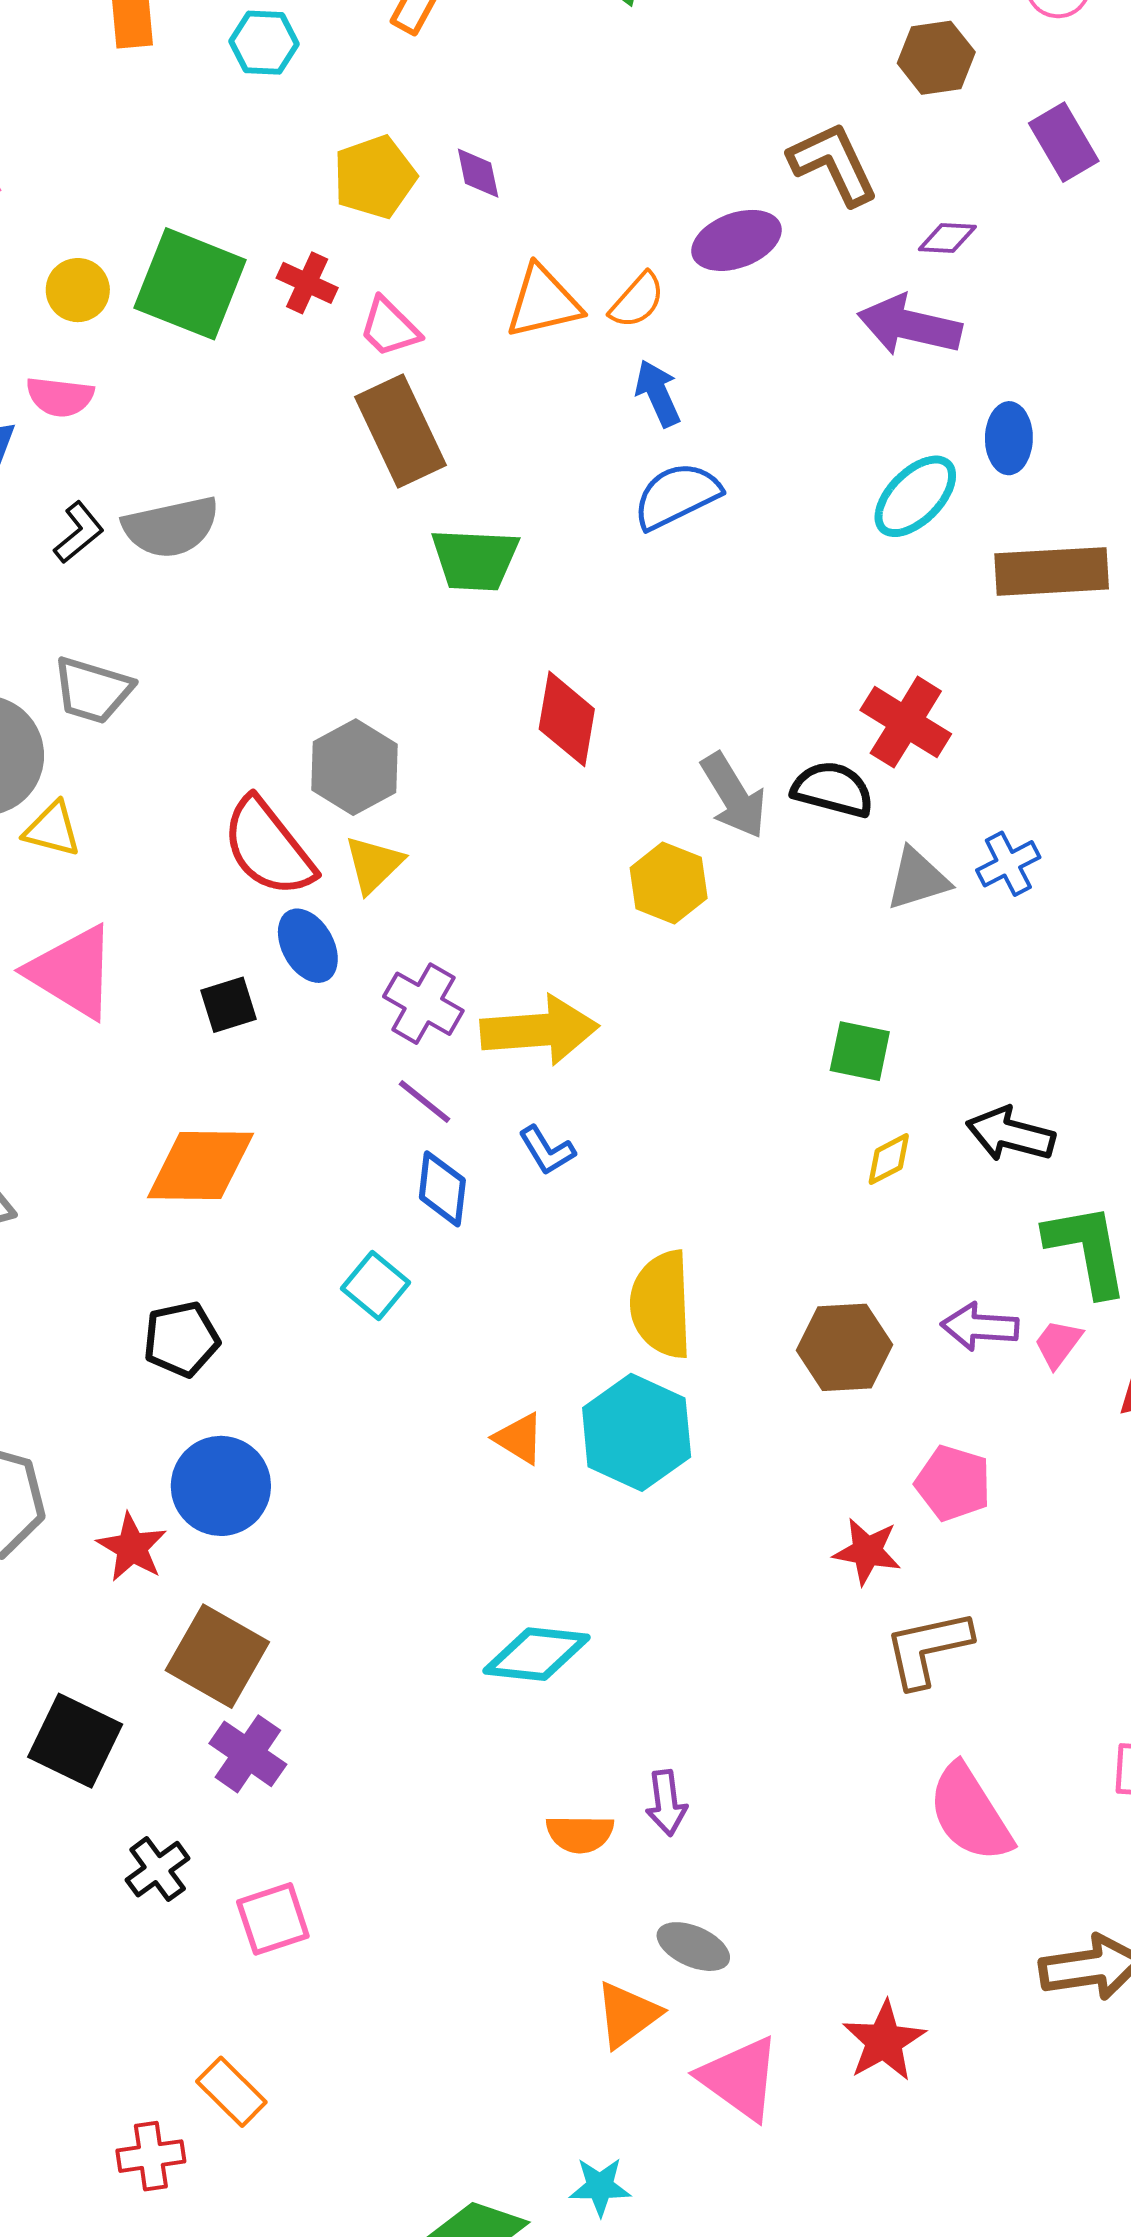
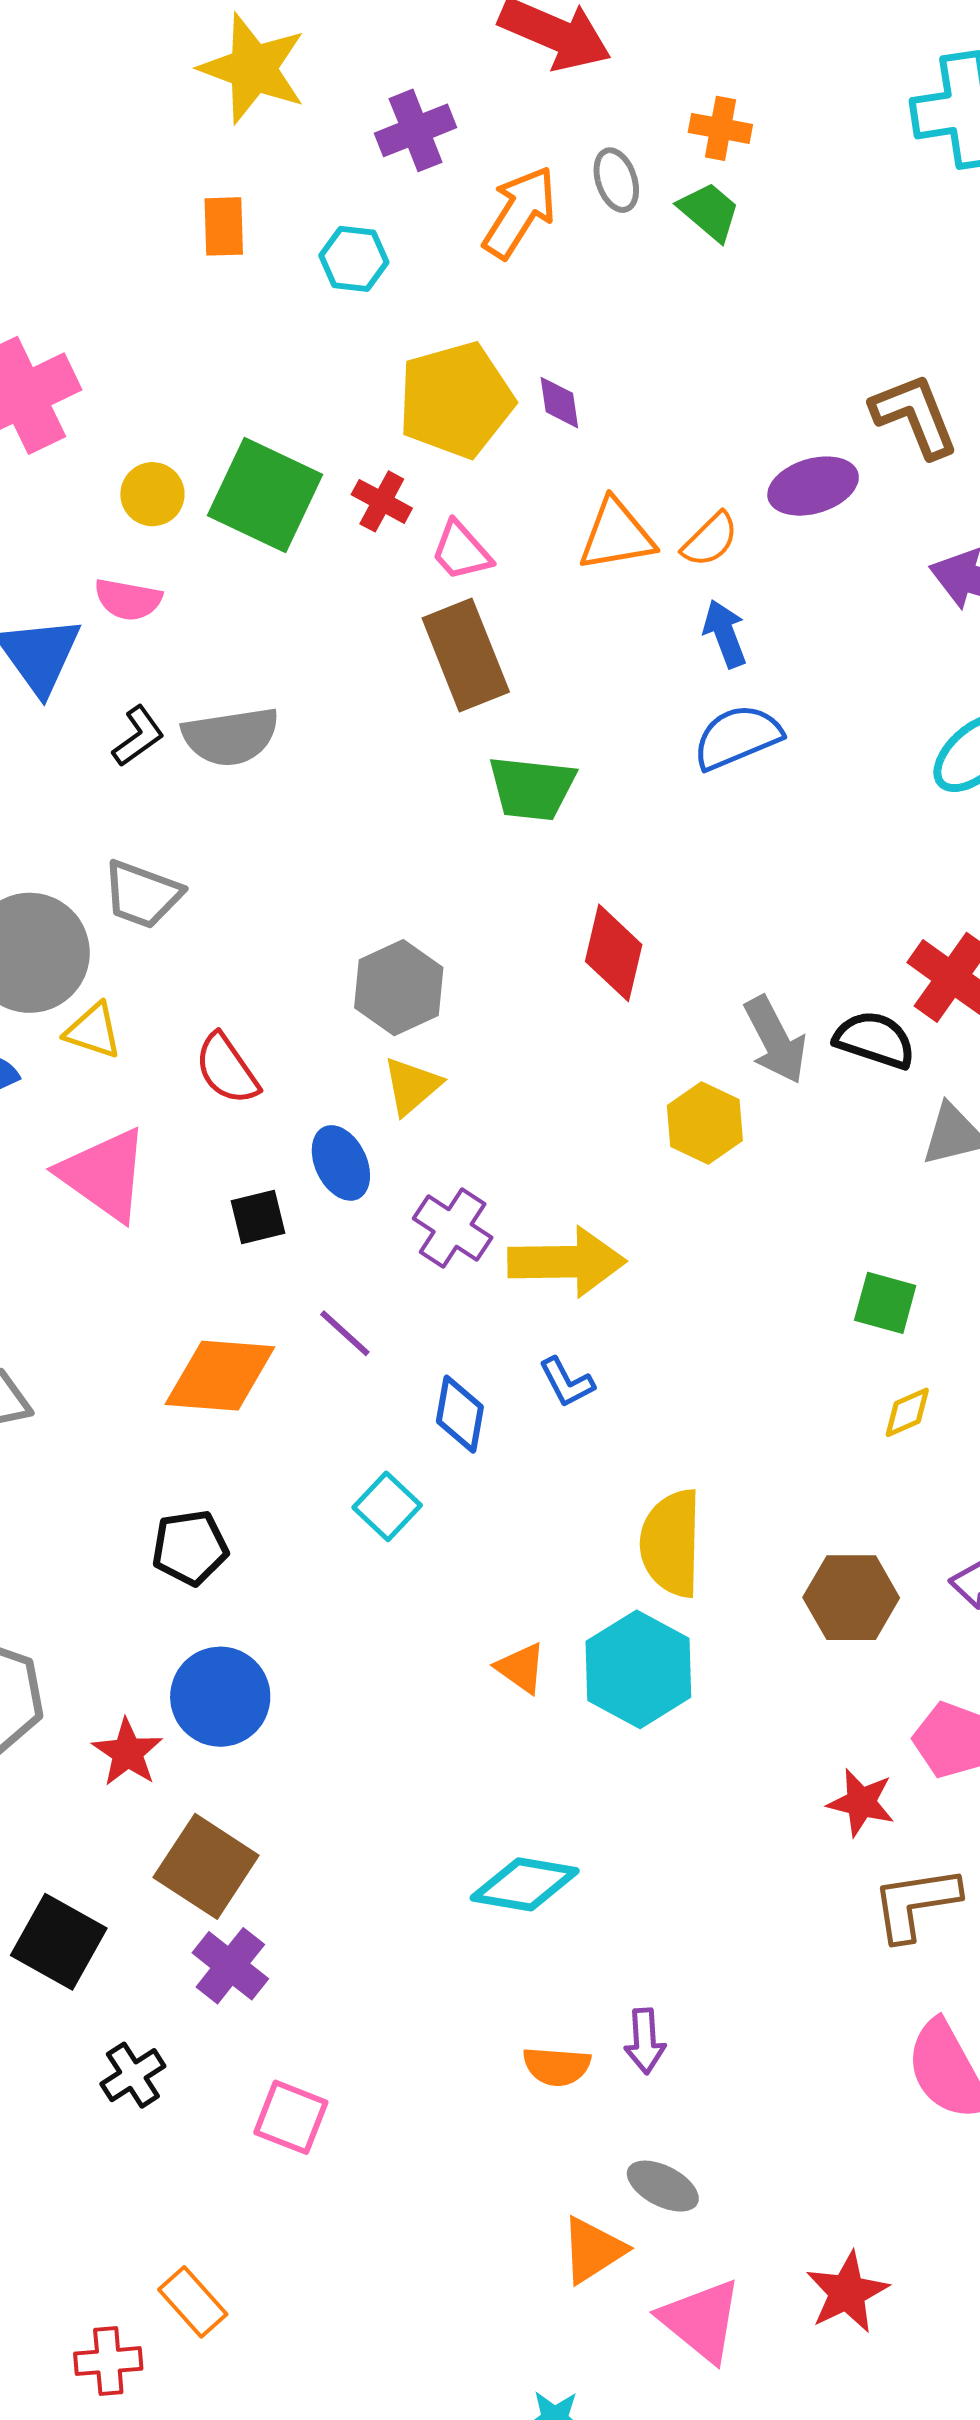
yellow pentagon: (375, 177) -> (456, 400), size x1.4
red semicircle: (268, 847) -> (227, 1069), moved, size x0.7
purple line: (425, 1101) -> (345, 1333), moved
pink square: (273, 1919) -> (291, 2117), moved, turned 36

